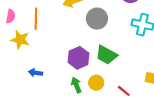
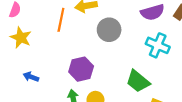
orange line: (36, 19) -> (61, 20), moved
green trapezoid: (106, 55) -> (138, 81), moved

